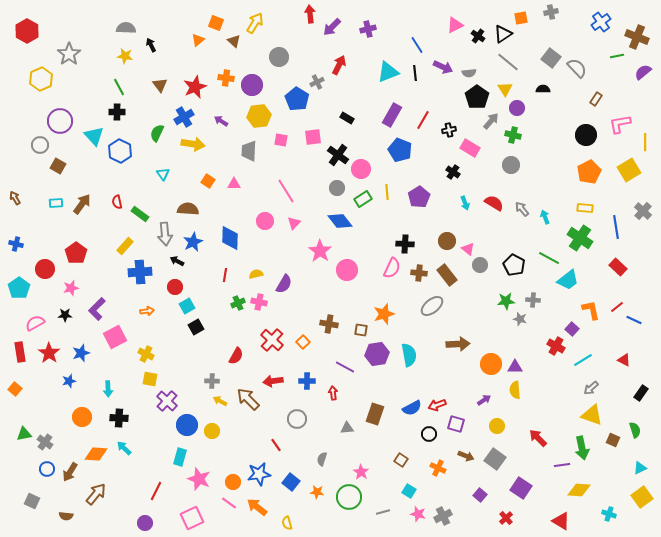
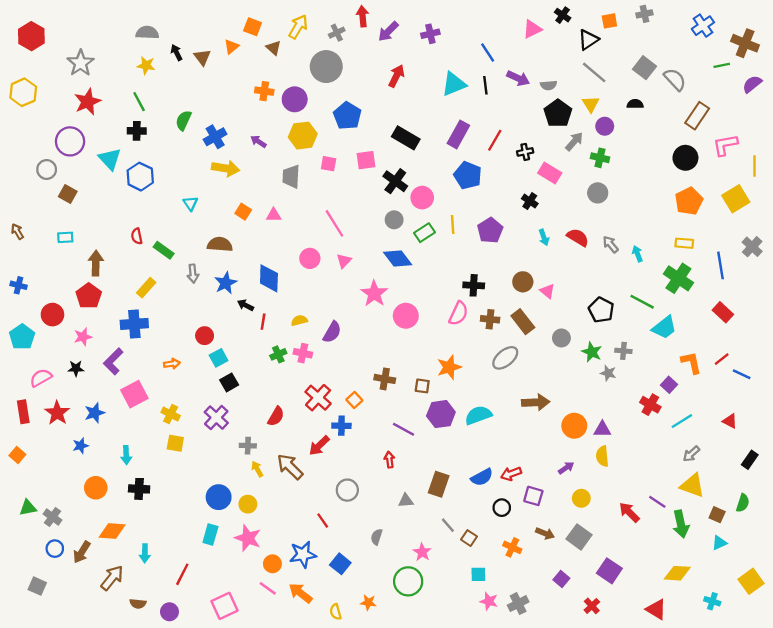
black cross: (478, 36) -> (563, 15), moved
gray circle: (279, 57) -> (326, 67), size x1.4
yellow hexagon: (41, 79) -> (23, 92), moved
gray cross: (317, 82) -> (337, 33), moved
brown triangle: (160, 85) -> (202, 57), moved
red star: (195, 87) -> (88, 102), moved
brown rectangle: (596, 99) -> (697, 116), size x1.6
black rectangle: (347, 118) -> (406, 138), size x1.6
green semicircle: (157, 133) -> (184, 120), moved
brown arrow: (82, 204) -> (96, 263), moved, turned -35
gray arrow: (165, 234) -> (193, 274), size x0.7
black arrow: (177, 261) -> (246, 305), moved
gray circle: (480, 265) -> (561, 338), moved
blue cross: (140, 272) -> (134, 324), moved
green star: (506, 301) -> (592, 352), turned 30
cyan semicircle: (409, 355) -> (478, 415), turned -100
red arrow: (273, 381) -> (319, 446), turned -36
blue cross: (307, 381) -> (341, 426), moved
purple cross: (167, 401) -> (216, 418), moved
yellow arrow: (220, 401) -> (257, 469), turned 32
green semicircle: (635, 430) -> (743, 503), turned 35
cyan arrow: (124, 448) -> (145, 553), moved, turned -133
purple line: (562, 465) -> (657, 502), moved, turned 42
cyan triangle: (640, 468) -> (719, 543), moved
pink star: (199, 479) -> (248, 538), moved
cyan square: (409, 491) -> (478, 574), turned -32
orange star: (317, 492) -> (368, 602), moved
gray line: (383, 512) -> (448, 525), moved, turned 64
brown semicircle: (66, 516) -> (138, 604), moved

